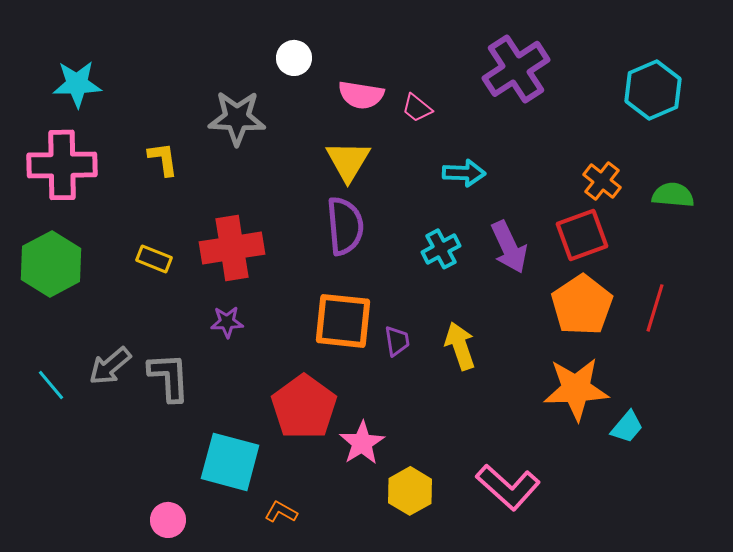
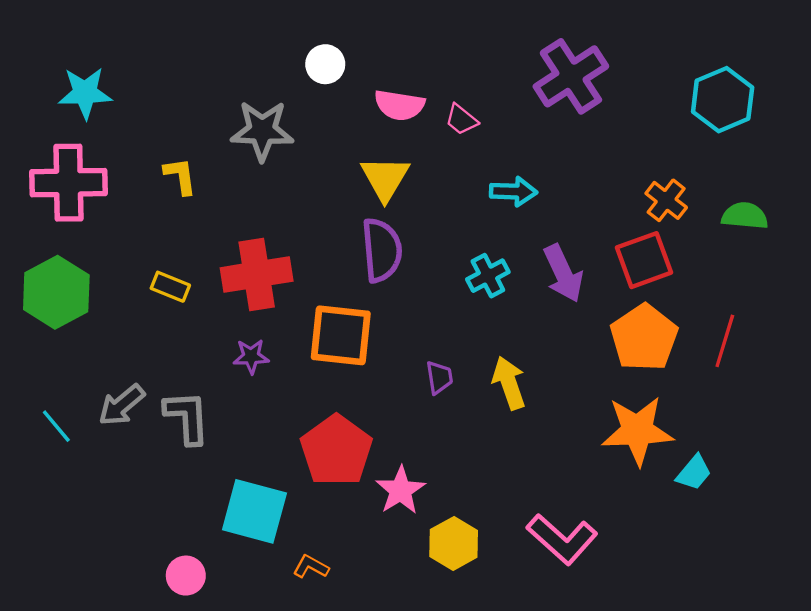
orange square: (343, 321) -> (341, 335), moved

